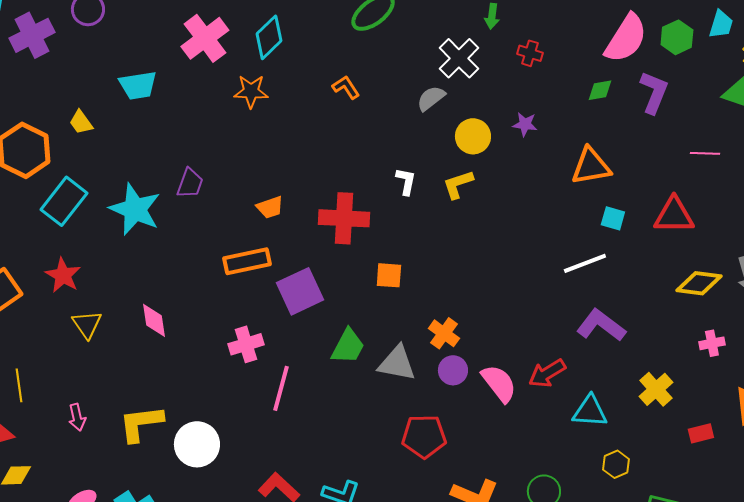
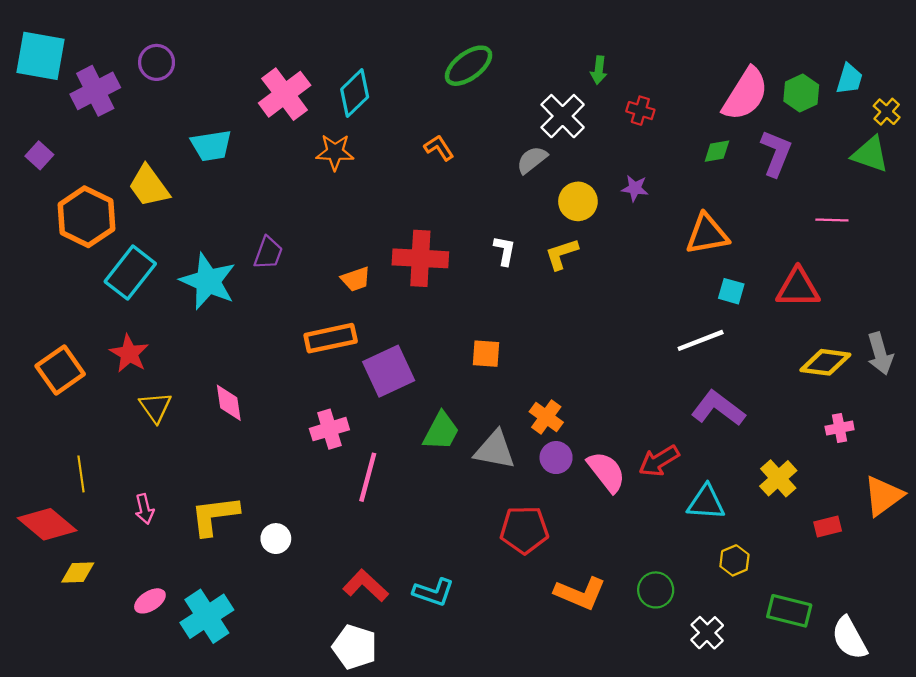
yellow trapezoid: (81, 122) -> (149, 186), size x1.6
red cross: (344, 218) -> (420, 258), moved
white circle: (197, 444) -> (276, 539), size x0.6

